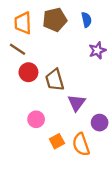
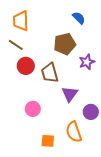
brown pentagon: (55, 20) -> (65, 44), moved
blue semicircle: (86, 20) -> (79, 18), turned -32
purple star: (97, 50) -> (87, 62), moved
orange square: (57, 141) -> (48, 141), moved, turned 32

